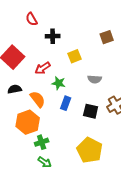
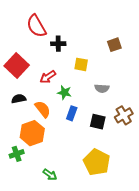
red semicircle: (32, 19) -> (36, 26), size x1.6
yellow square: (75, 56) -> (81, 64), turned 32
green cross: (42, 142) -> (17, 154), moved

